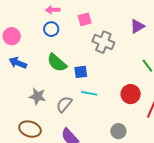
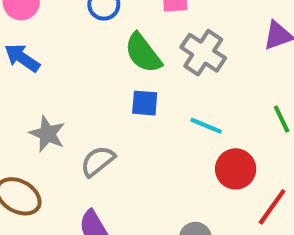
green semicircle: (57, 63) -> (143, 53), moved
cyan line: (89, 93) -> (206, 126), moved

